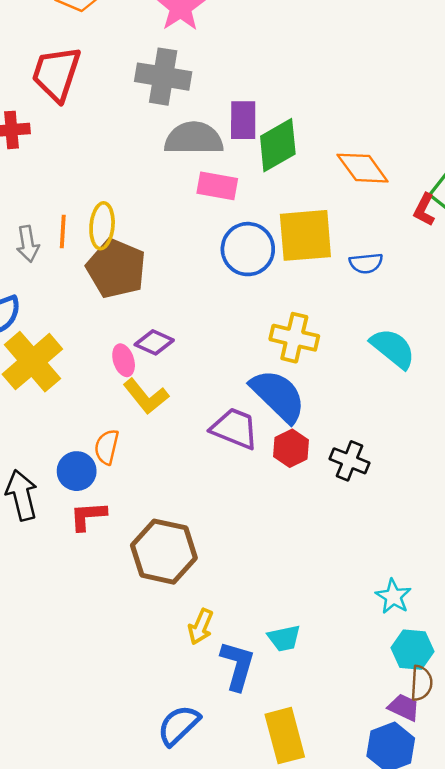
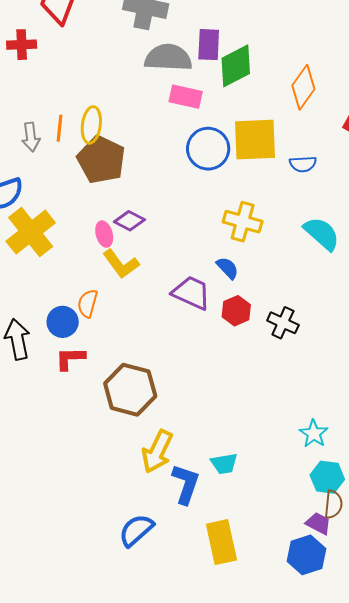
orange diamond: (363, 168) -> (303, 87), turned 69
blue semicircle: (278, 396) -> (228, 268), size x0.5
yellow arrow: (201, 627) -> (157, 451), size x1.5

